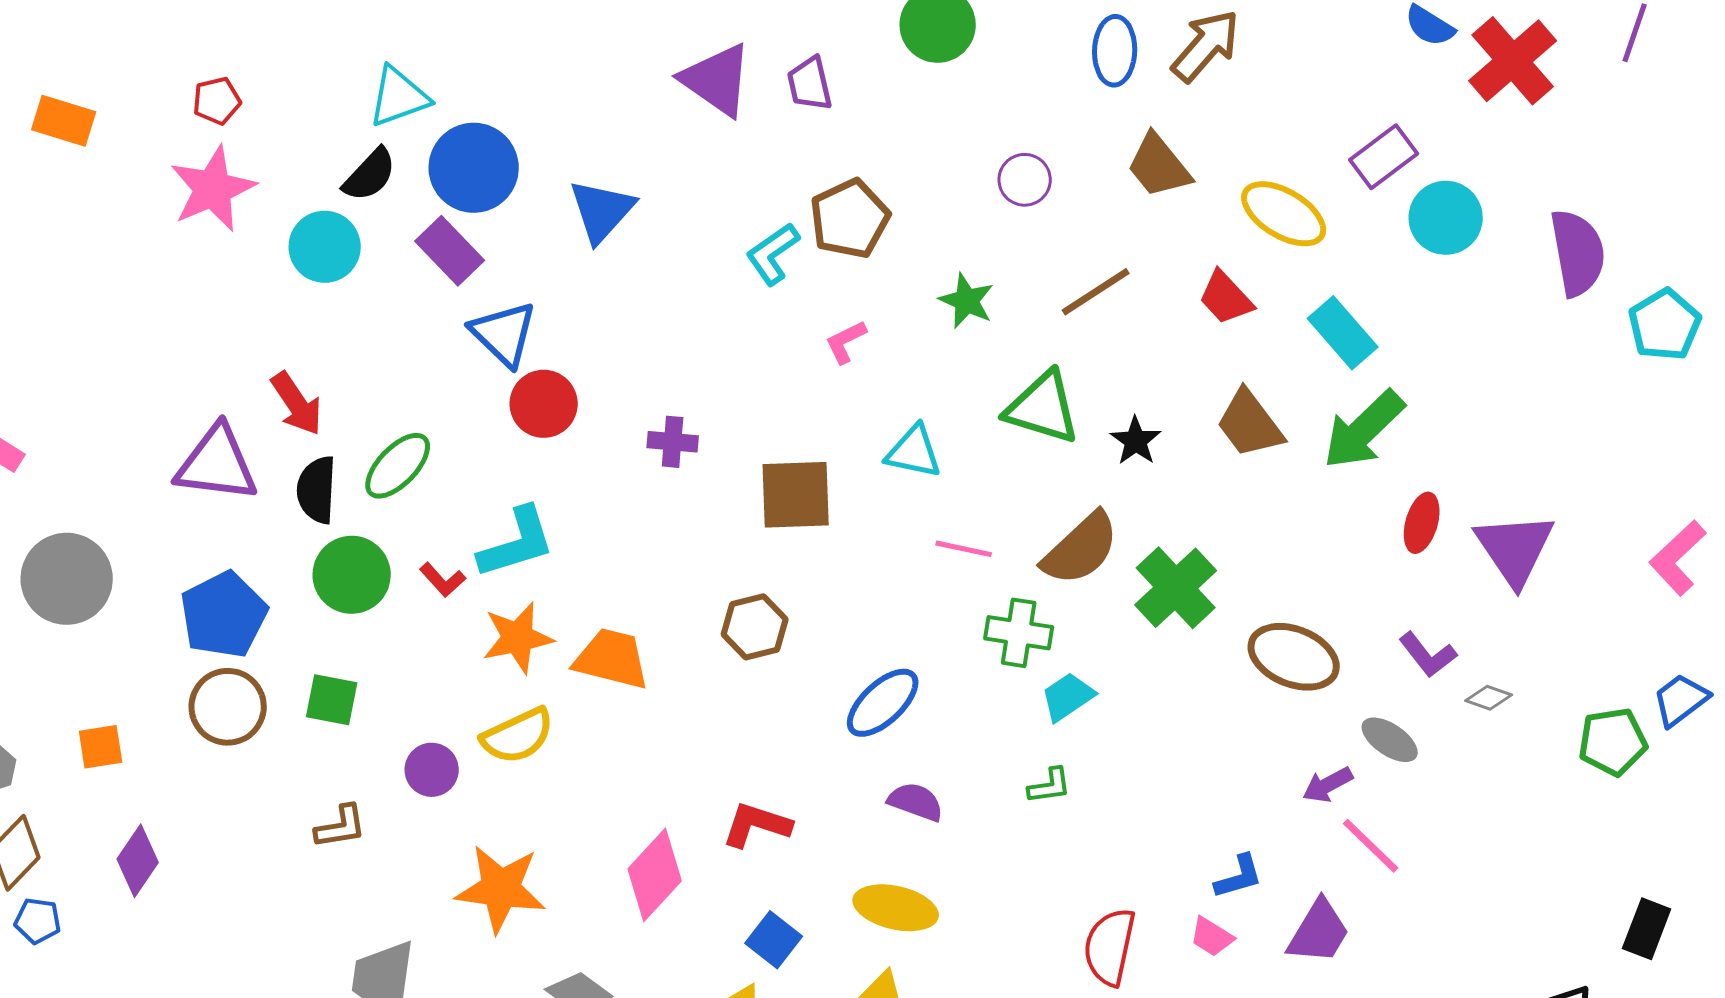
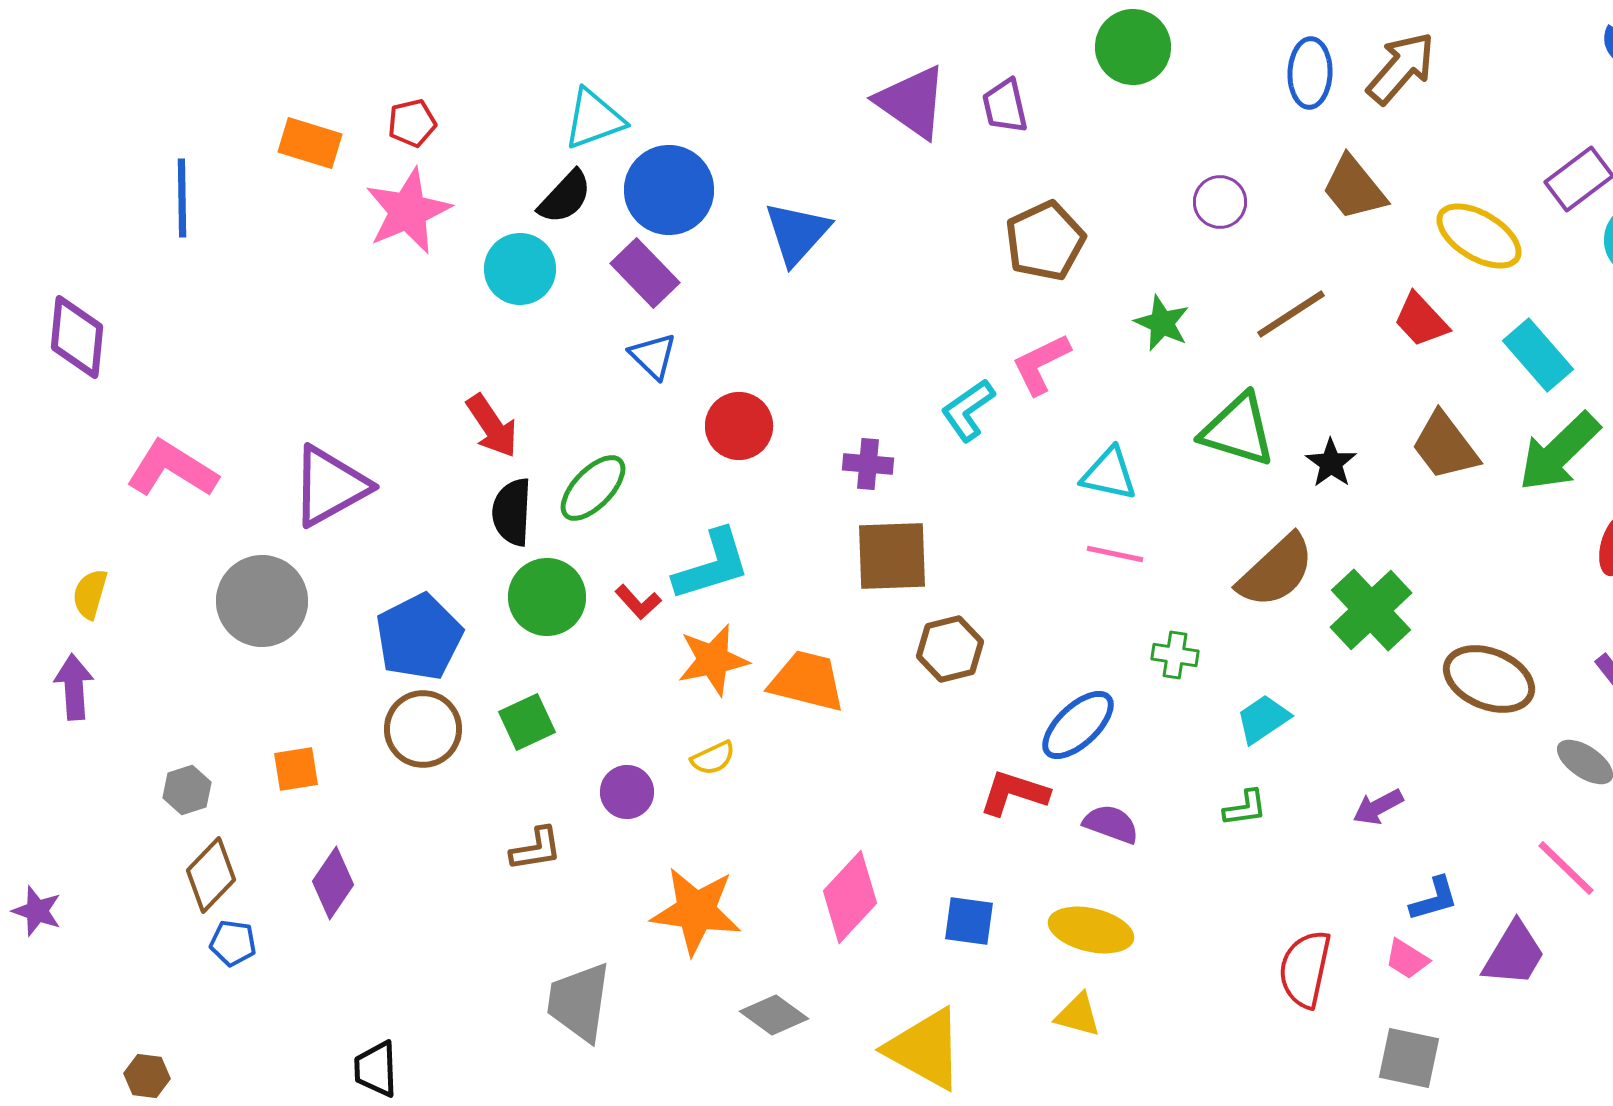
orange rectangle: (64, 121) -> (310, 143), moved
cyan L-shape: (773, 254) -> (968, 410), moved
blue triangle: (504, 334) -> (653, 356), moved, size x0.7
pink L-shape: (846, 342) -> (1041, 364), size x1.4
purple triangle: (217, 464) -> (330, 486), moved, turned -36
brown square: (796, 495) -> (892, 556), moved
pink line: (964, 549) -> (1115, 554), moved
green cross: (1019, 633) -> (1175, 655), moved, size x0.7
green square: (332, 700) -> (527, 722), turned -36
yellow semicircle: (518, 736) -> (713, 758), size x0.6
purple arrow: (1328, 785) -> (1378, 807), moved
red L-shape: (757, 825) -> (1014, 793), moved
blue square: (774, 940) -> (969, 921), moved, turned -30

